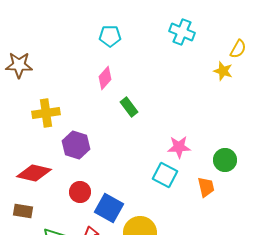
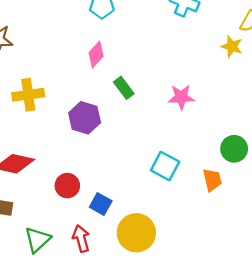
purple hexagon: (76, 145) -> (85, 118), moved
pink star: (179, 147) -> (181, 97), moved
blue square: (109, 208) -> (101, 204), size x0.7

